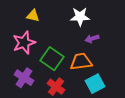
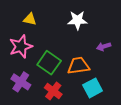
purple arrow: (92, 39) -> (104, 47), moved

